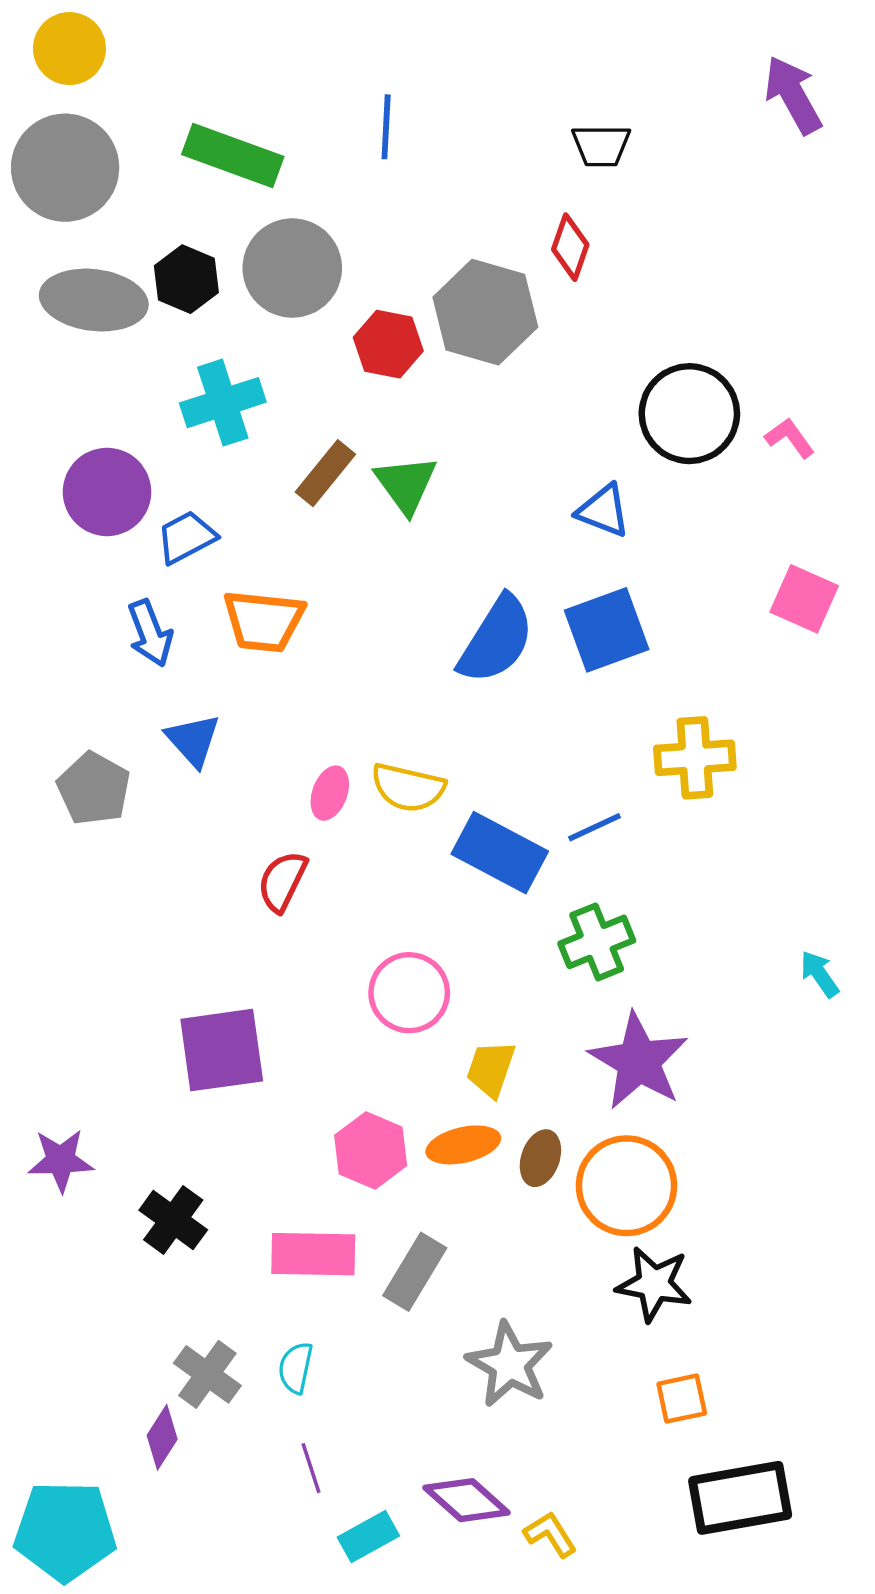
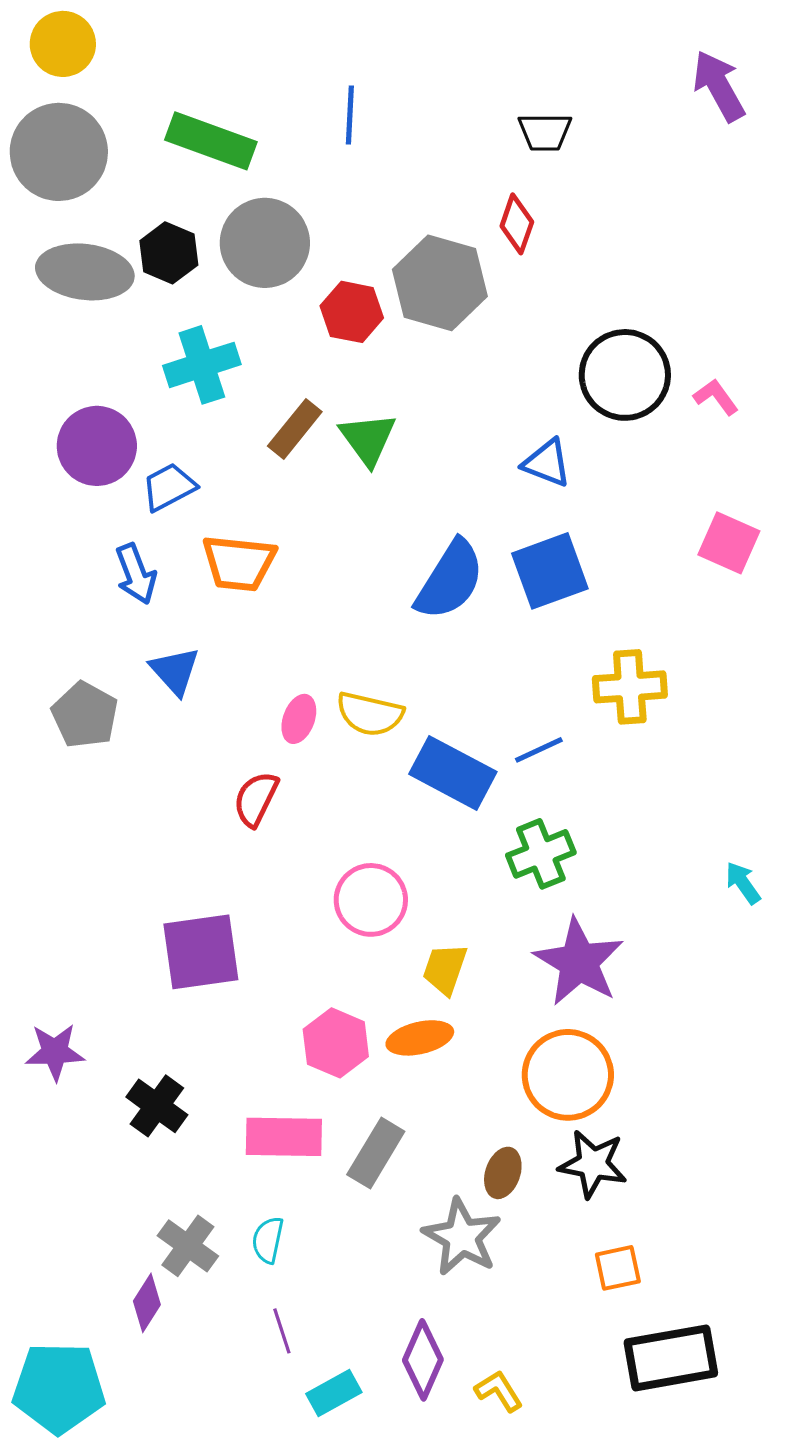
brown ellipse: (540, 1158) -> (503, 1173), moved
purple diamond: (467, 1500) -> (423, 1360), turned 72

